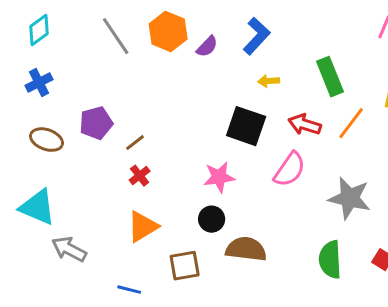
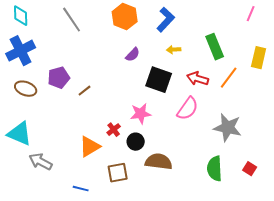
cyan diamond: (39, 30) -> (21, 16), turned -55
orange hexagon: (168, 32) -> (125, 17), moved
purple semicircle: (207, 47) -> (133, 55), moved
blue cross: (39, 83) -> (21, 51), size x1.6
red cross: (140, 176) -> (114, 130), moved

